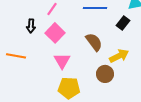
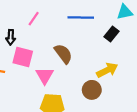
pink square: (55, 33) -> (23, 57), moved, turned -30
brown semicircle: (94, 42) -> (63, 54), moved

